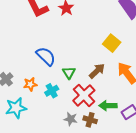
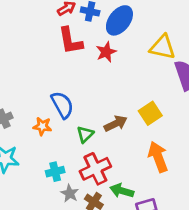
brown arrow: (97, 71) -> (116, 124), moved
orange star: (30, 84) -> (42, 126), moved
cyan cross: (52, 91) -> (55, 172), moved

